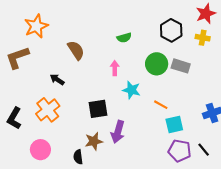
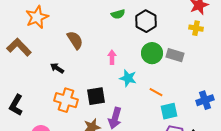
black hexagon: (171, 30) -> (146, 21), moved
green semicircle: (124, 38) -> (118, 14), moved
brown L-shape: (17, 58) -> (19, 47), turned 65
orange cross: (48, 110) -> (66, 100), moved, turned -35

